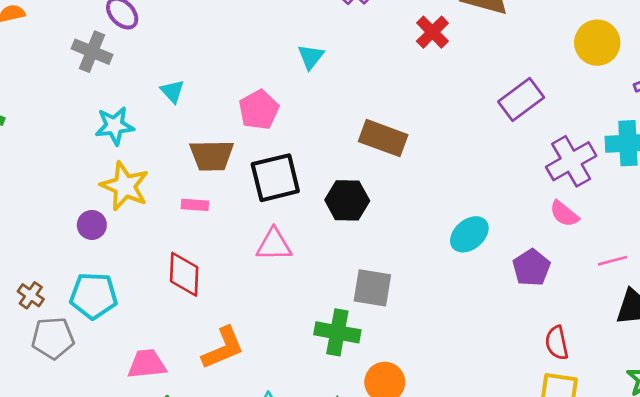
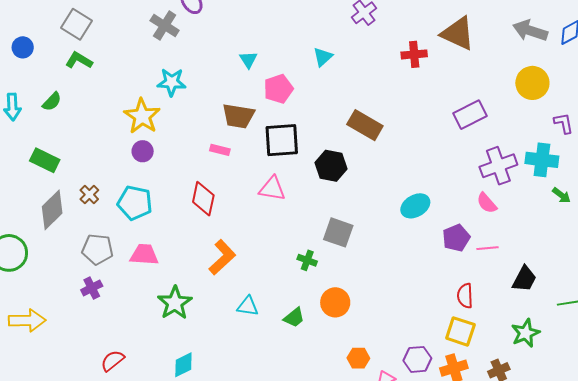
red cross: (432, 32) -> (414, 54), turned 30
cyan triangle: (172, 91) -> (248, 60), moved
yellow star: (125, 186) -> (142, 116), moved
pink line: (613, 261) -> (488, 248), moved
green cross: (337, 332) -> (307, 260), size x0.6
gray pentagon: (53, 338) -> (97, 249), moved
orange L-shape: (223, 348) -> (222, 257), turned -30
pink trapezoid: (147, 364) -> (144, 255), moved

